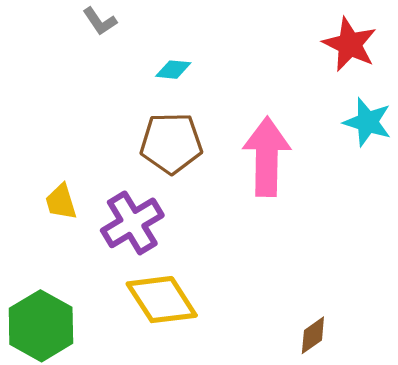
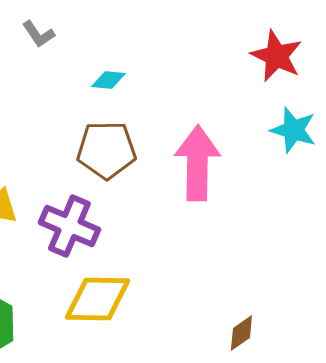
purple cross: (132, 223) -> (69, 226), turned -36
yellow diamond: (162, 300) -> (97, 299), turned -56

